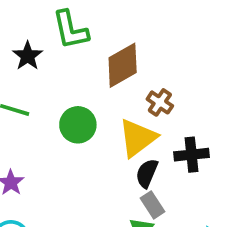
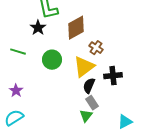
black star: (28, 56) -> (38, 28), moved

